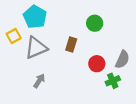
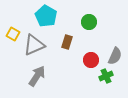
cyan pentagon: (35, 17) -> (46, 16), moved
yellow square: (14, 36) -> (13, 34), turned -32
gray arrow: (39, 81) -> (37, 76), size x1.5

